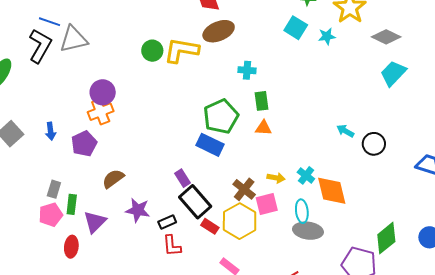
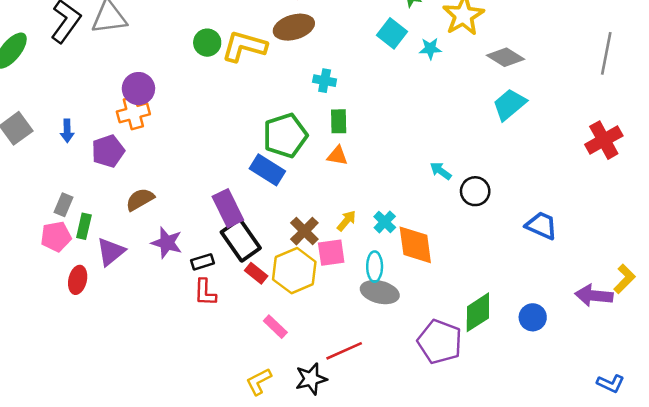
purple rectangle: (182, 178) -> (228, 208), size x1.6
yellow arrow: (276, 178) -> (346, 221), turned -66

